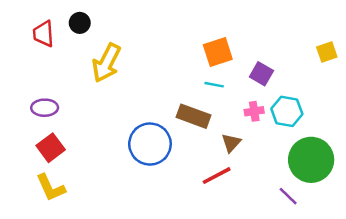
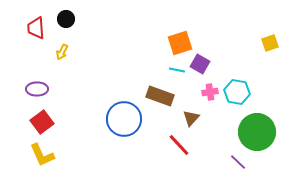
yellow arrow: (106, 63) -> (62, 52), moved, size x0.5
purple square: (261, 74) -> (200, 64), moved
red line: (217, 176) -> (179, 145), turned 75

